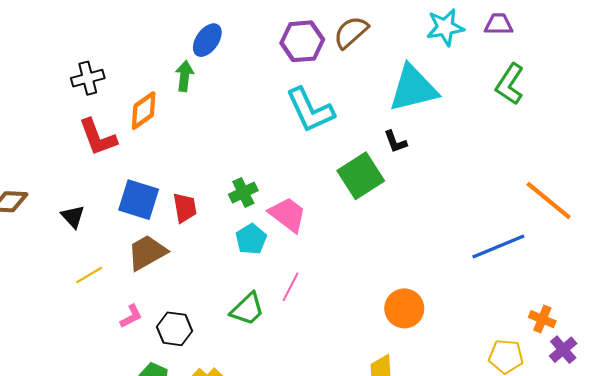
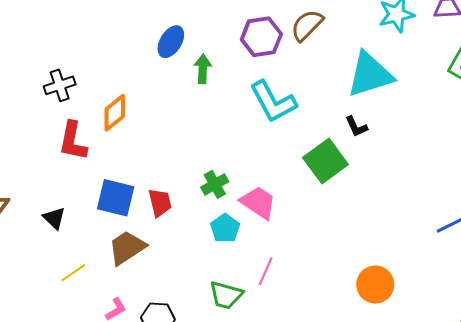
green arrow: (184, 76) -> (203, 69), moved
red L-shape: (98, 137) -> (73, 141), turned 36
green trapezoid: (247, 309) -> (226, 295), turned 63

